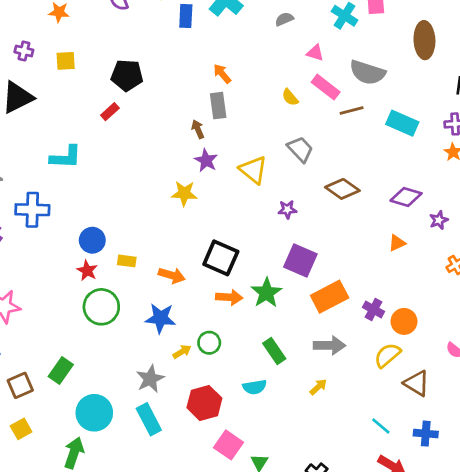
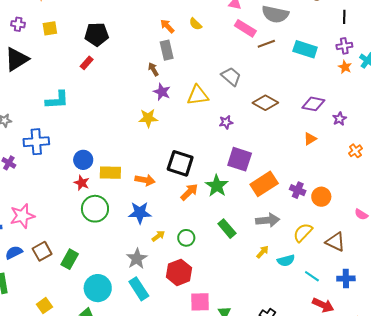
yellow semicircle: (290, 97) -> (195, 24), moved
yellow triangle: (253, 170) -> (198, 95), turned -40
yellow rectangle: (127, 261) -> (110, 173), size x1.5
orange arrow: (229, 297) -> (189, 192), turned -42
green circle: (209, 343) -> (186, 238), moved
yellow semicircle: (387, 355) -> (303, 233), moved
brown square: (20, 385) -> (42, 251), moved
cyan semicircle: (255, 387) -> (286, 260), moved
pink square: (229, 445) -> (200, 302), turned -30

